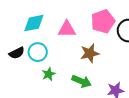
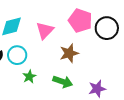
pink pentagon: (103, 21) -> (80, 21), turned -30
pink triangle: (67, 29) -> (45, 31), turned -42

